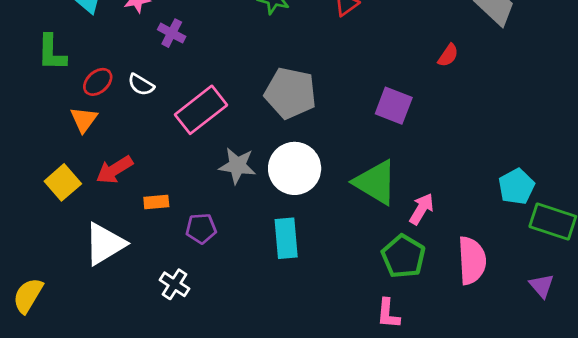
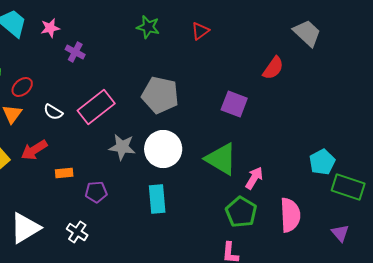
red semicircle: (448, 55) -> (273, 68), size x1.4
white semicircle: (141, 85) -> (53, 112), moved
white triangle: (105, 244) -> (25, 228), moved

